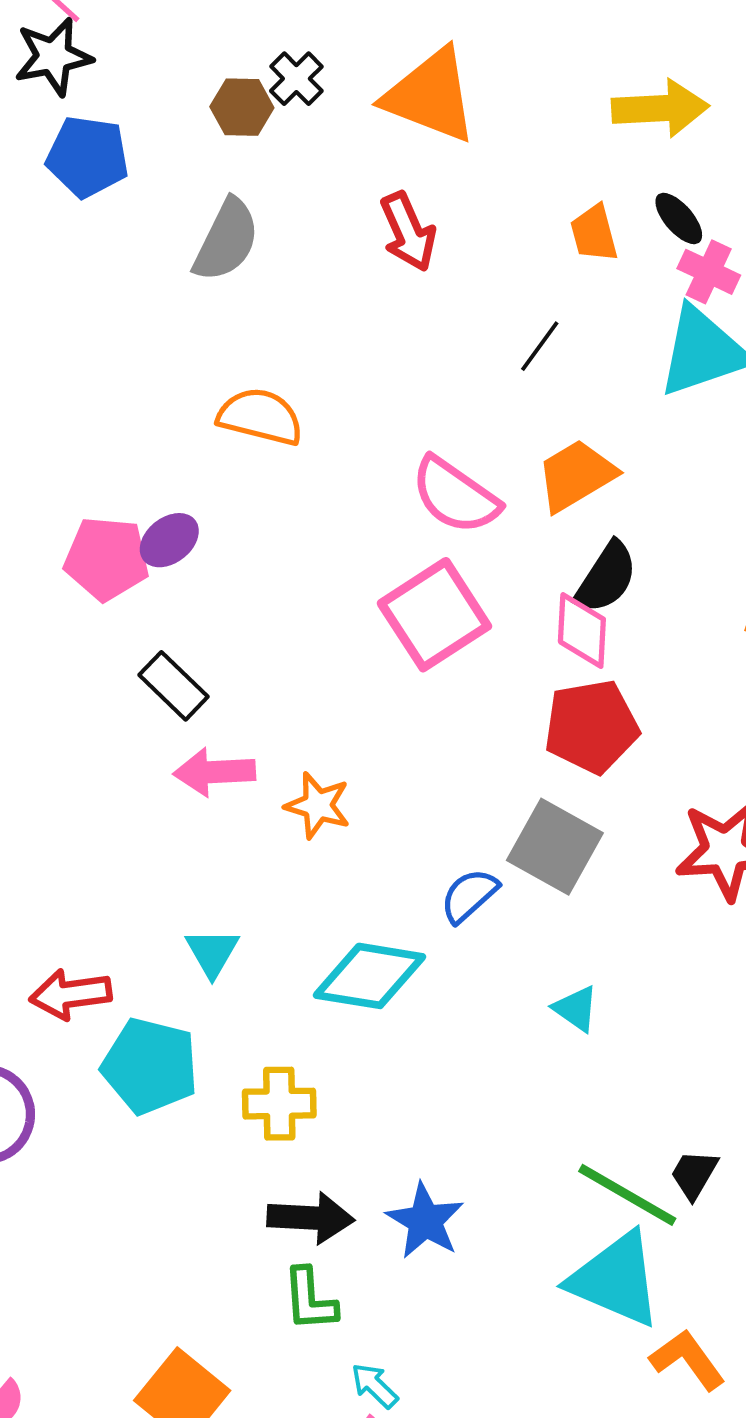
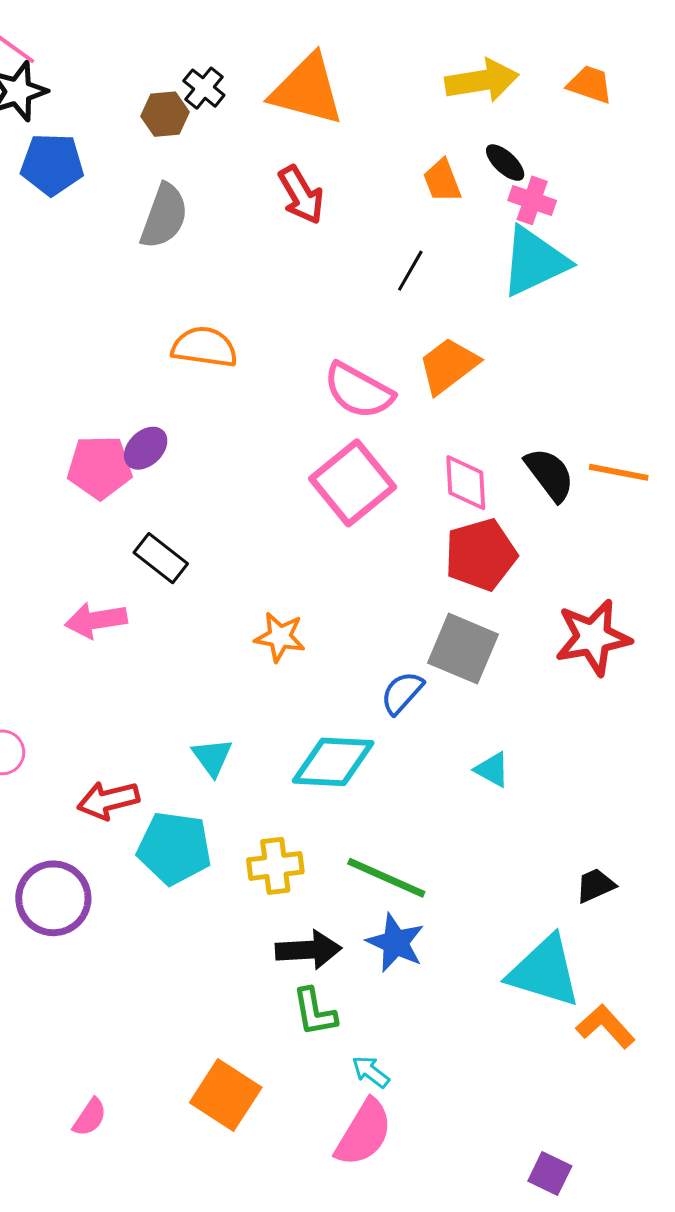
black semicircle: (606, 578) -> (550, 474), moved, turned -64
pink arrow: (214, 772) -> (96, 620), moved
black trapezoid: (694, 1174) -> (595, 885), turned 42
green line: (627, 1195) -> (386, 878), moved

